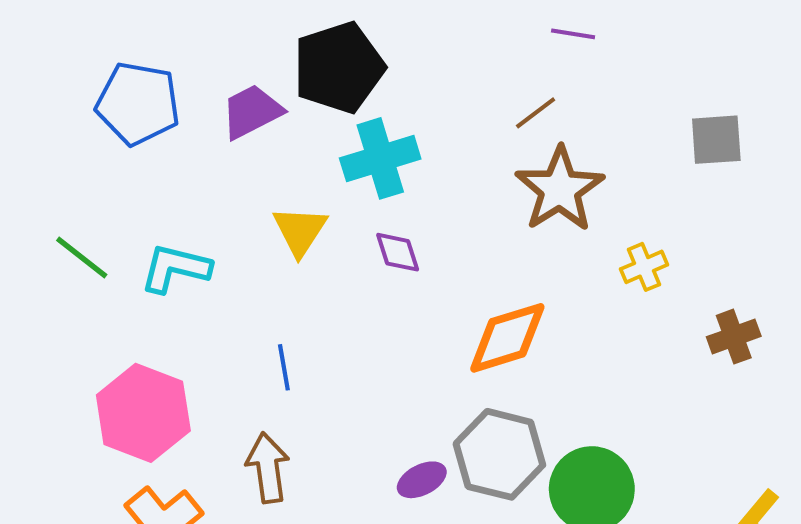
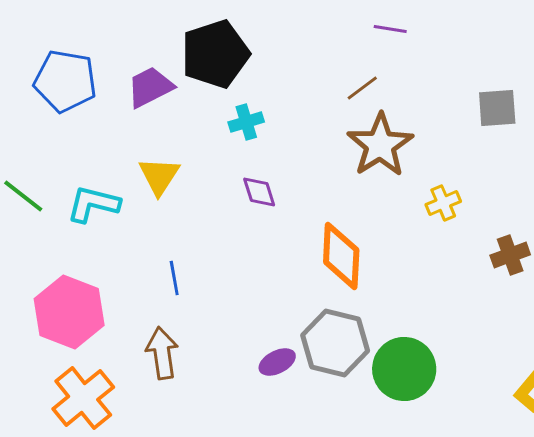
cyan cross: (380, 158) -> (246, 122), size x0.6
yellow triangle: (300, 231) -> (159, 176), moved
orange diamond: (507, 338) -> (341, 256), turned -70

